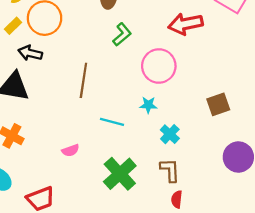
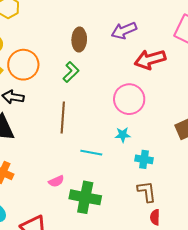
green L-shape: (122, 34) -> (71, 72), moved
cyan cross: (170, 134) -> (144, 159), turned -30
green cross: (120, 174) -> (85, 197), moved, turned -32

